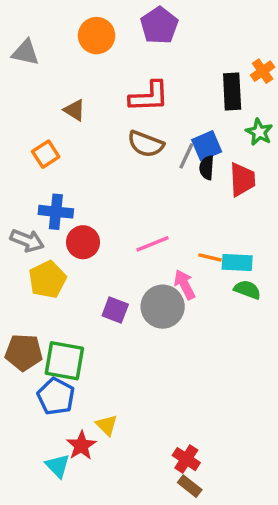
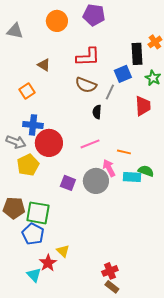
purple pentagon: (159, 25) -> (94, 15), turned -30
blue square: (207, 146) -> (123, 74), moved
black semicircle: (207, 168) -> (97, 112), moved
red circle: (83, 242) -> (49, 143), size x1.4
cyan rectangle: (237, 263) -> (132, 177), moved
red cross: (186, 459) -> (110, 271), turned 35

